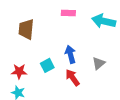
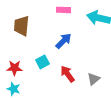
blue arrow: (70, 54) -> (64, 41), moved, turned 60
gray triangle: (99, 63) -> (94, 79), moved

